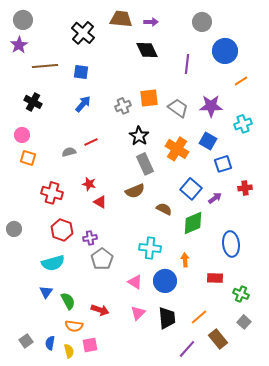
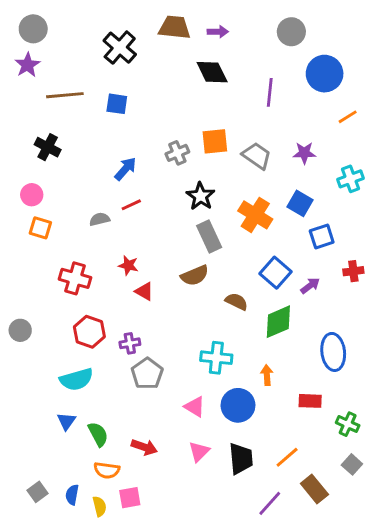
blue arrow: (83, 104) -> (125, 169), moved
purple star: (211, 106) -> (304, 153), size x0.7

